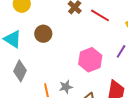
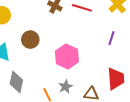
pink hexagon: (90, 60) -> (67, 56), moved

